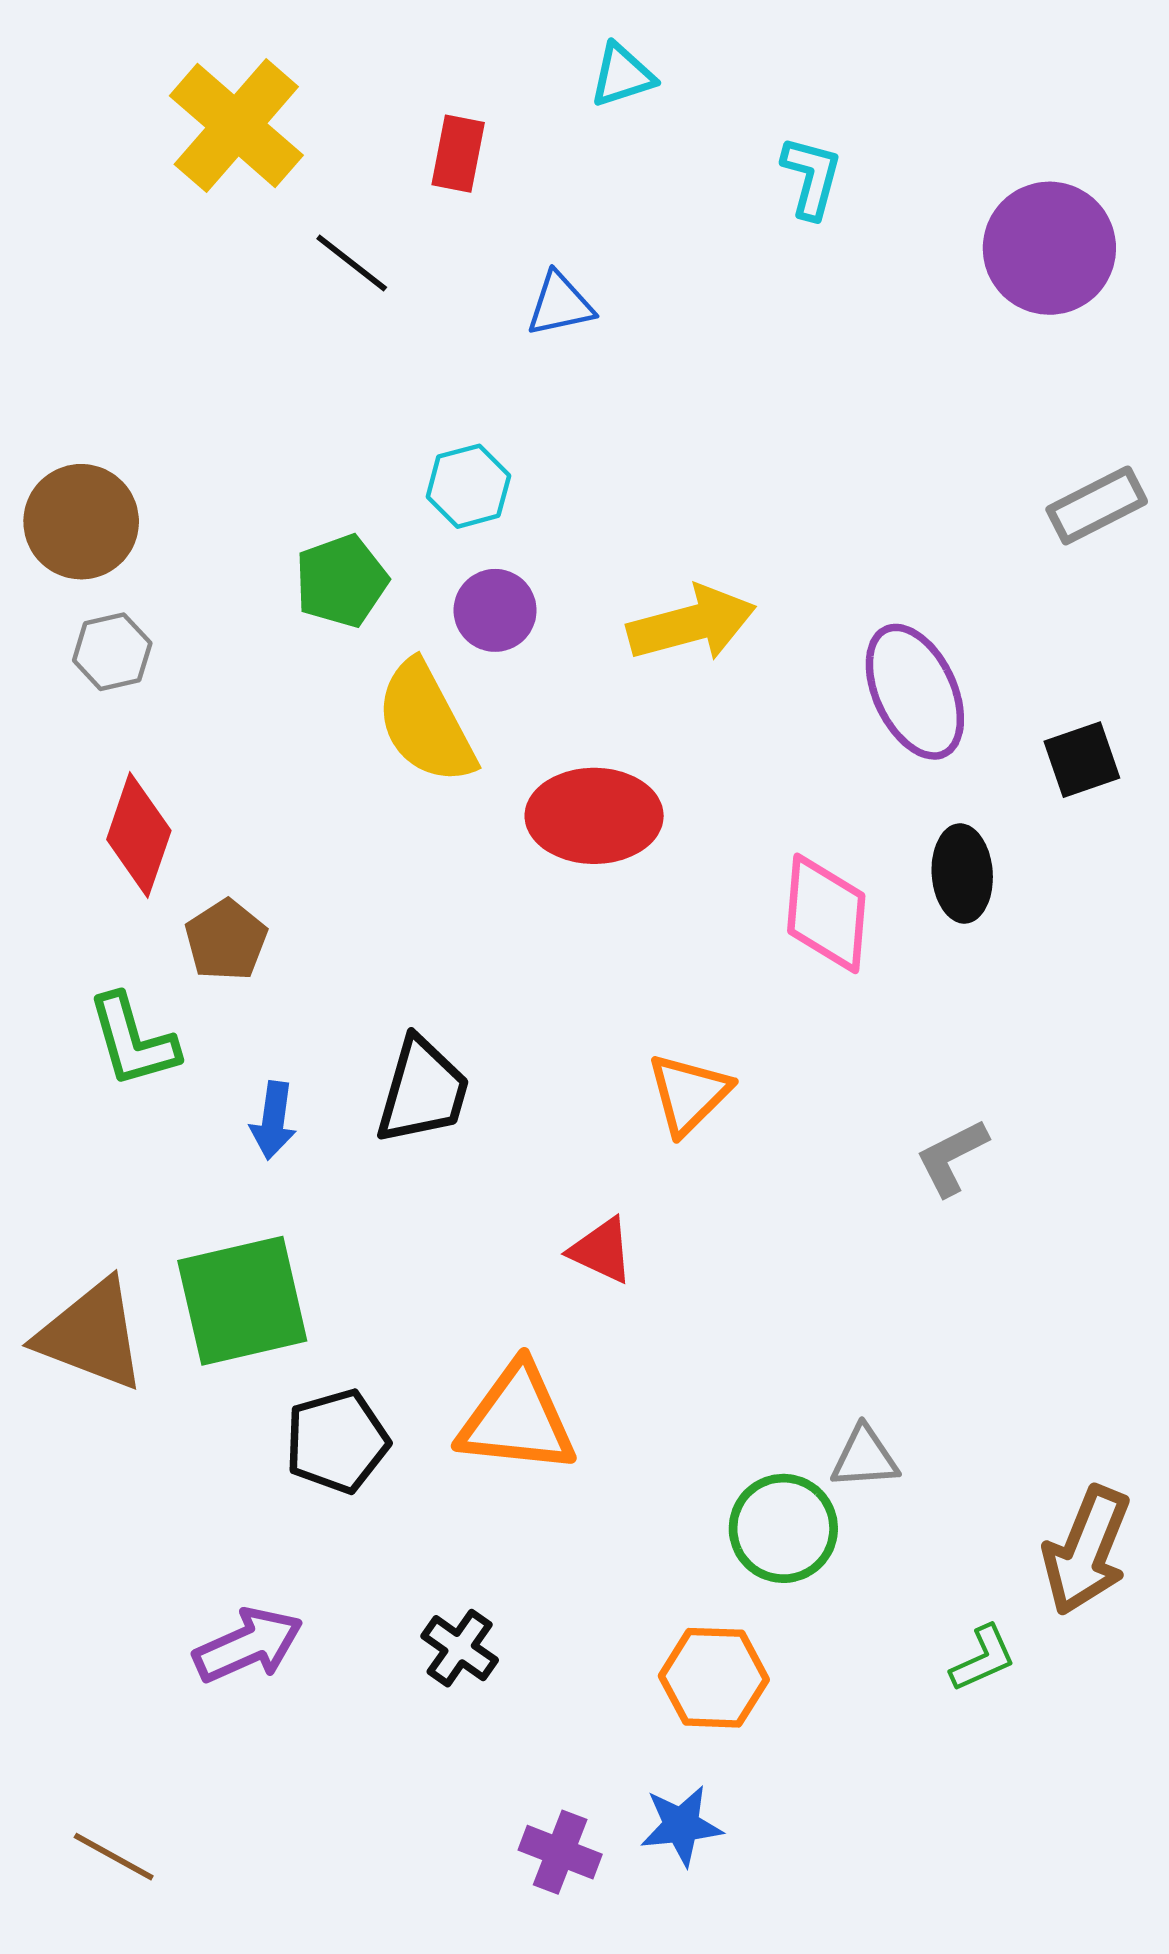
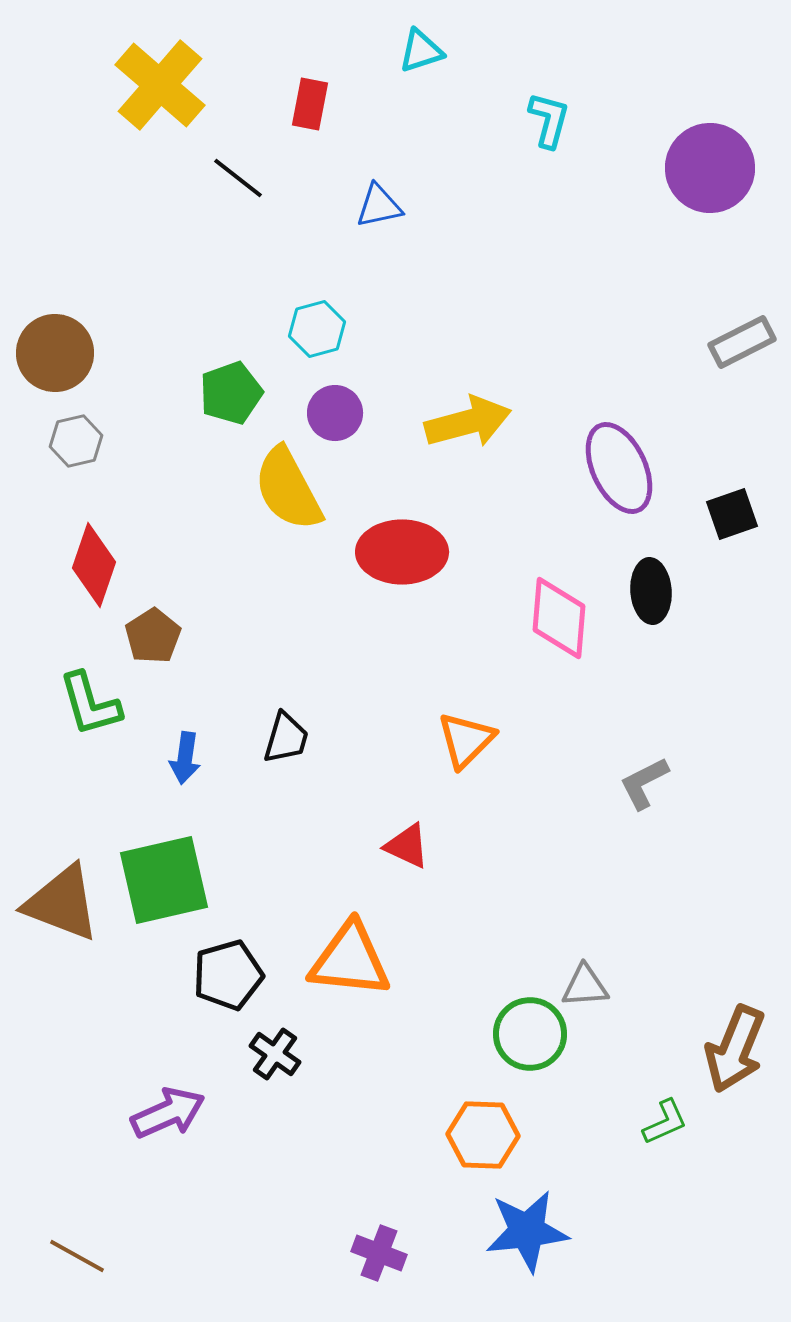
black trapezoid: (423, 1091) -> (286, 738), size x0.7
black cross: (460, 1648) -> (275, 1054), moved
blue star: (681, 1826) -> (527, 1231), moved, size x1.5

